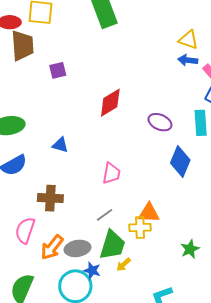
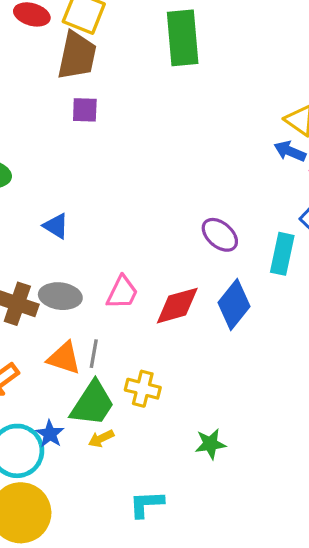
brown trapezoid: (22, 46) -> (77, 56), moved
red diamond: (110, 103) -> (177, 306), moved
orange triangle: (149, 213) -> (64, 358), moved
gray line: (105, 215) -> (94, 354), turned -60
gray ellipse: (77, 248) -> (60, 296), moved

